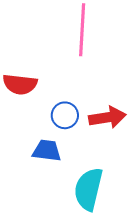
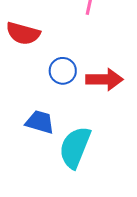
blue trapezoid: (47, 151) -> (40, 122), moved

